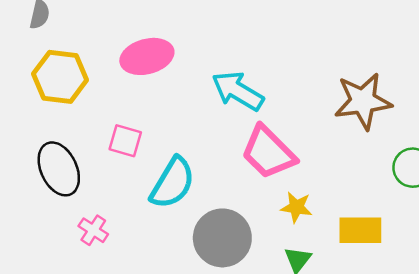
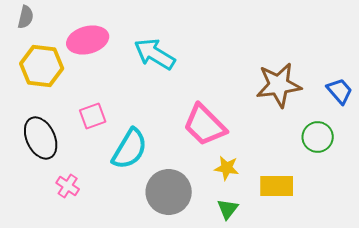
pink ellipse: (147, 56) -> (88, 40), moved
cyan arrow: (238, 91) -> (155, 54), moved
pink square: (125, 141) -> (93, 116), turned -36

